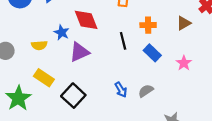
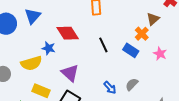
orange cross: (148, 25) -> (142, 34), moved, turned -32
yellow semicircle: (39, 45) -> (31, 63), size x1.5
purple triangle: (79, 52) -> (70, 73), moved, turned -42

